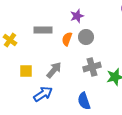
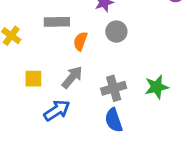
orange semicircle: (67, 39) -> (80, 41), moved
gray cross: (92, 67) -> (114, 88), moved

